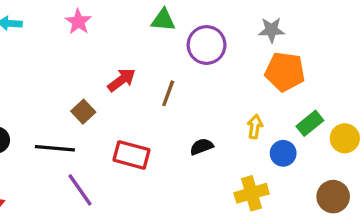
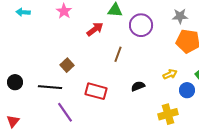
red arrow: (122, 80) -> (95, 29), moved
yellow arrow: (255, 127) -> (170, 74), turned 56

